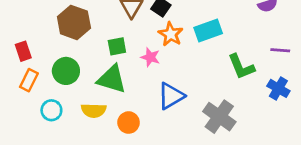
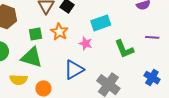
orange star: (171, 34) -> (59, 32), moved
pink star: (150, 57) -> (86, 43), moved
blue cross: (278, 88) -> (152, 78), moved

